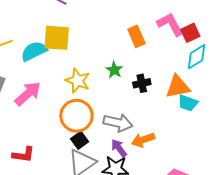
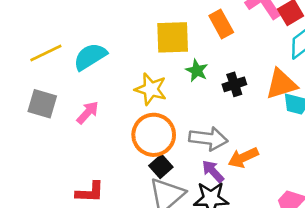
yellow square: (57, 38) -> (173, 37), moved
pink arrow: (28, 94) -> (88, 113), size x0.7

